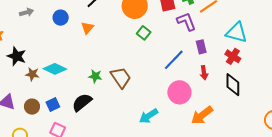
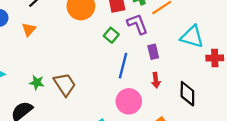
green square: (144, 33) -> (111, 35), moved
red cross: (233, 56) -> (215, 58), moved, turned -35
blue line: (174, 60) -> (123, 66), turned -30

